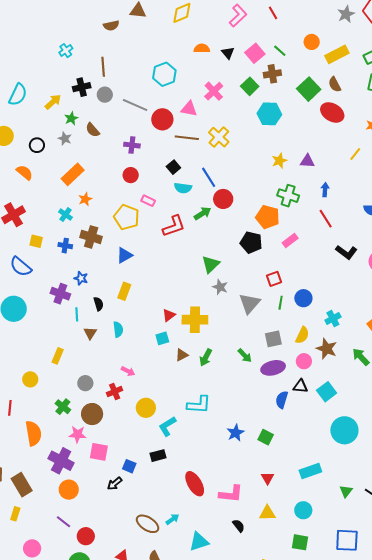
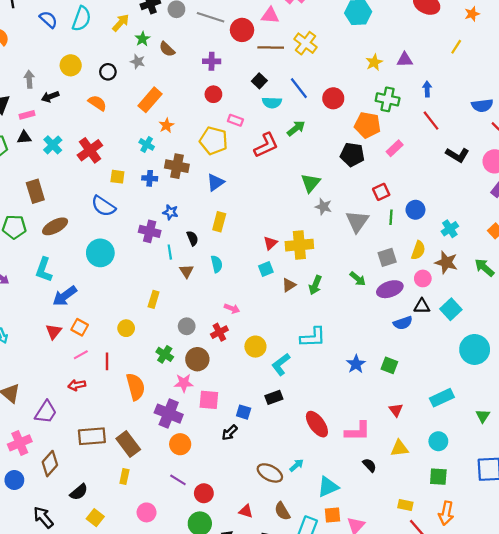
red circle: (223, 199) -> (333, 98), moved
blue semicircle: (282, 400) -> (403, 323), turned -120

